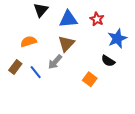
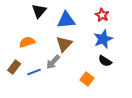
red star: (97, 19) -> (102, 15), moved
blue star: (117, 38) -> (103, 39), moved
blue line: (36, 72) -> (34, 72), turned -72

